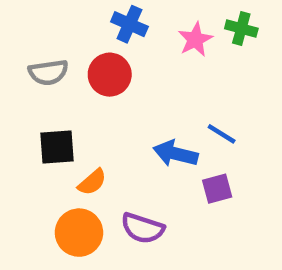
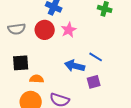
pink star: (195, 39) -> (69, 30), moved
orange semicircle: (92, 182) -> (37, 79), turned -136

